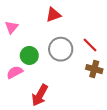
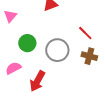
gray circle: (61, 49) -> (57, 50), moved
pink semicircle: (15, 72) -> (13, 68), moved

